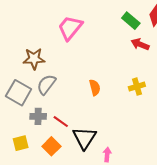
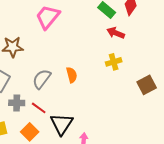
gray semicircle: (46, 84) -> (42, 79), moved
yellow cross: (137, 87) -> (114, 62), moved

